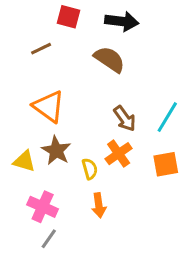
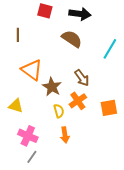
brown line: (41, 49) -> (18, 35), moved, turned -64
cyan line: (167, 117) -> (110, 49), moved
brown star: (56, 151) -> (52, 87), moved

